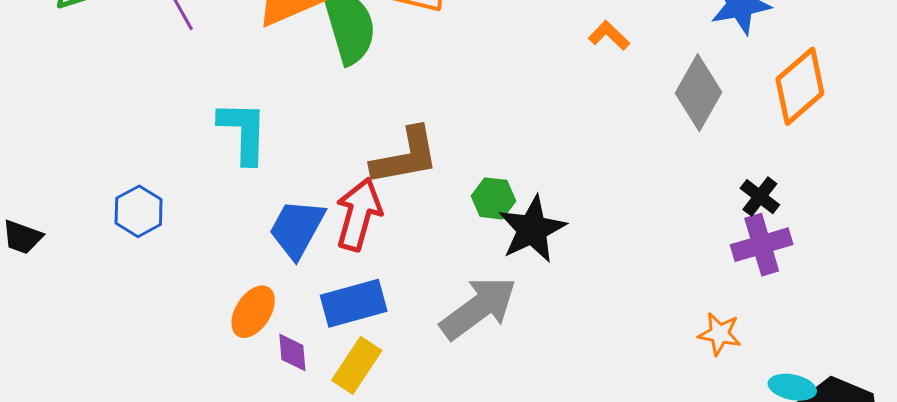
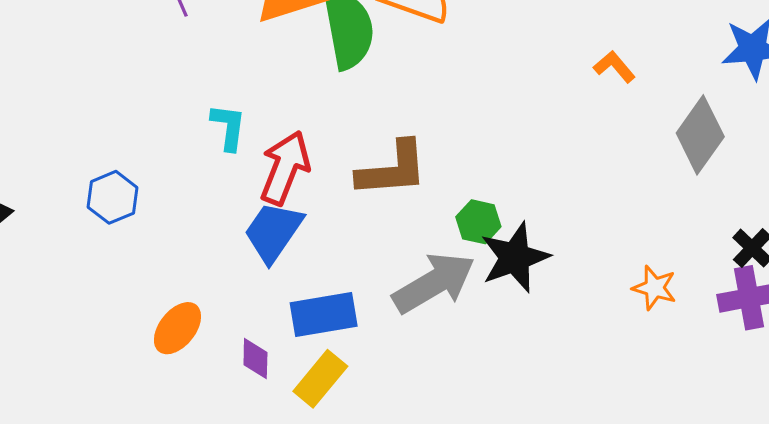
cyan L-shape: (243, 132) -> (228, 127), size x0.7
red arrow: (359, 214) -> (285, 168), moved
gray arrow: (479, 308) -> (434, 283), moved
orange ellipse: (253, 312) -> (177, 328), moved
orange star: (720, 334) -> (654, 288), moved

